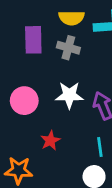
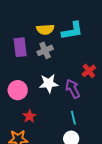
gray cross: (68, 48) -> (45, 50), turned -35
red star: (50, 141) -> (29, 116), moved

